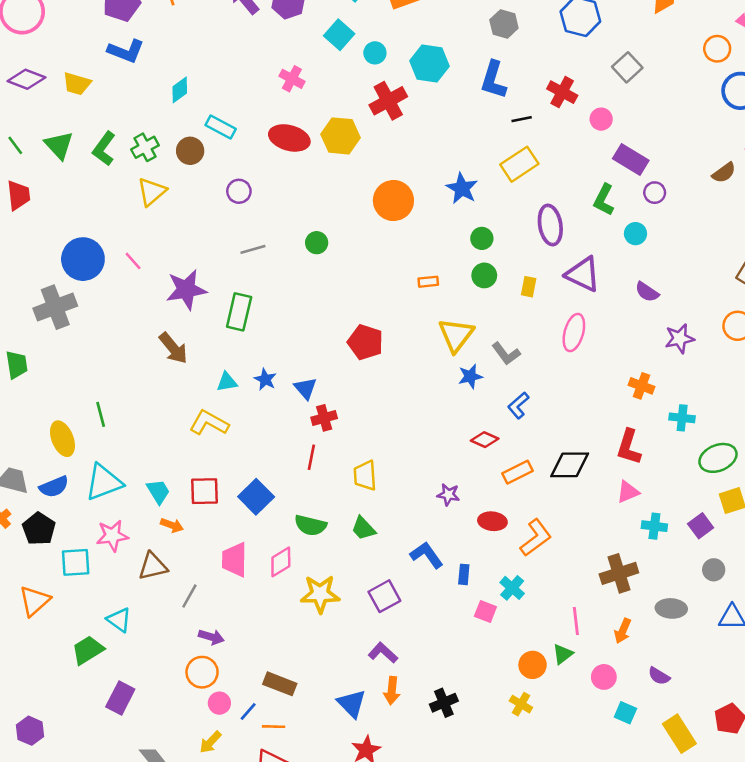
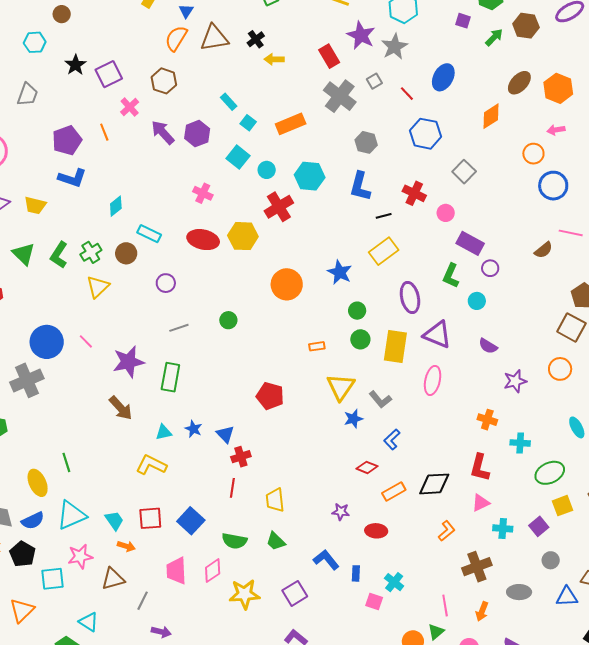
yellow rectangle: (529, 287) -> (395, 346), size x2.0
orange L-shape: (536, 538) -> (447, 531), moved, size x0.7

